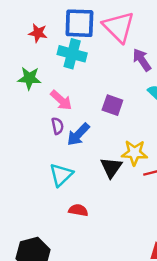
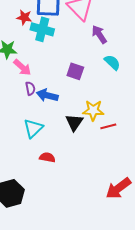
red star: (38, 33) -> (24, 17), moved
pink arrow: (61, 100) -> (22, 67), moved
blue arrow: (78, 134) -> (47, 95), turned 60

